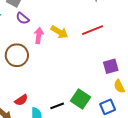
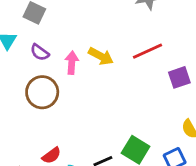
purple semicircle: (23, 18) -> (40, 52), moved
purple square: (111, 66) -> (179, 77), moved

